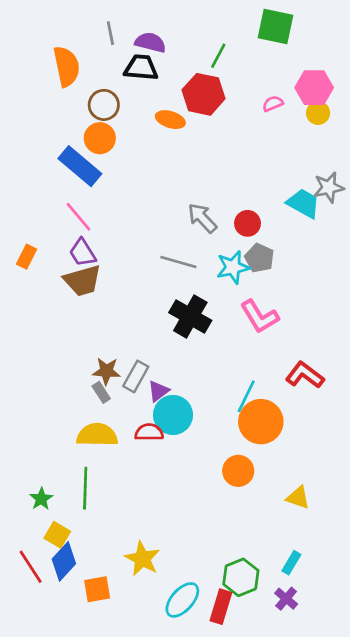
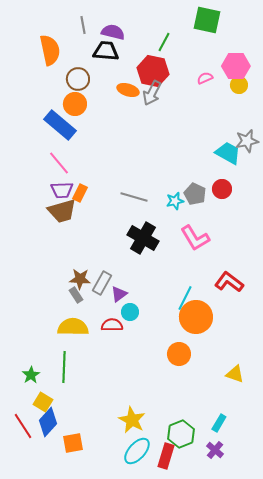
gray arrow: (202, 218) -> (152, 93), moved, turned -110
red circle: (248, 223) -> (222, 189), moved
purple trapezoid: (83, 253) -> (62, 190), turned -60
orange rectangle: (27, 257) -> (80, 193), moved
cyan star: (233, 267) -> (175, 201), size x0.7
cyan circle: (173, 415) -> (130, 312), size x0.6
yellow triangle: (298, 497) -> (235, 374), moved
yellow star: (142, 559) -> (132, 420), moved

